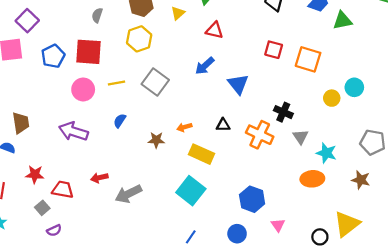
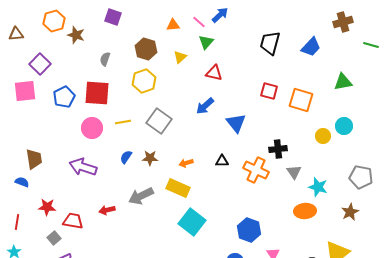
green triangle: (342, 21) -> (343, 82), moved
black cross: (283, 112) -> (278, 149), turned -30
brown star: (156, 140) -> (150, 158), moved
yellow rectangle: (202, 154) -> (178, 188), moved
brown star: (361, 180) -> (350, 212), turned 30
gray arrow: (128, 194) -> (141, 196), moved

